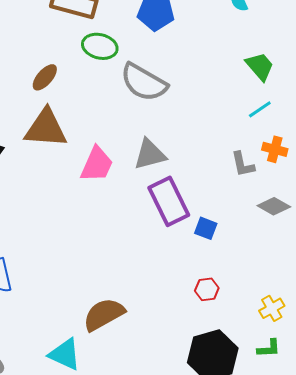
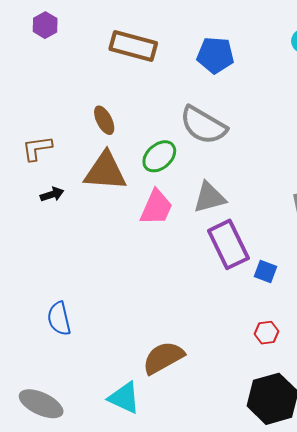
green ellipse: (100, 46) -> (159, 156), moved, turned -56
brown ellipse: (45, 77) -> (104, 120), turned -68

